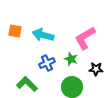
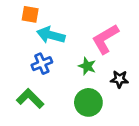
orange square: (15, 31) -> (30, 14), moved
blue cross: (47, 63) -> (42, 64), moved

